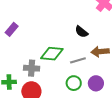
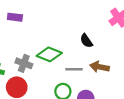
purple rectangle: (12, 29) -> (15, 17), turned 40

